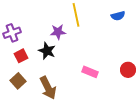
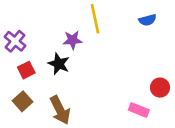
purple cross: (12, 33) -> (15, 41), turned -30
pink rectangle: (90, 72) -> (139, 110), moved

